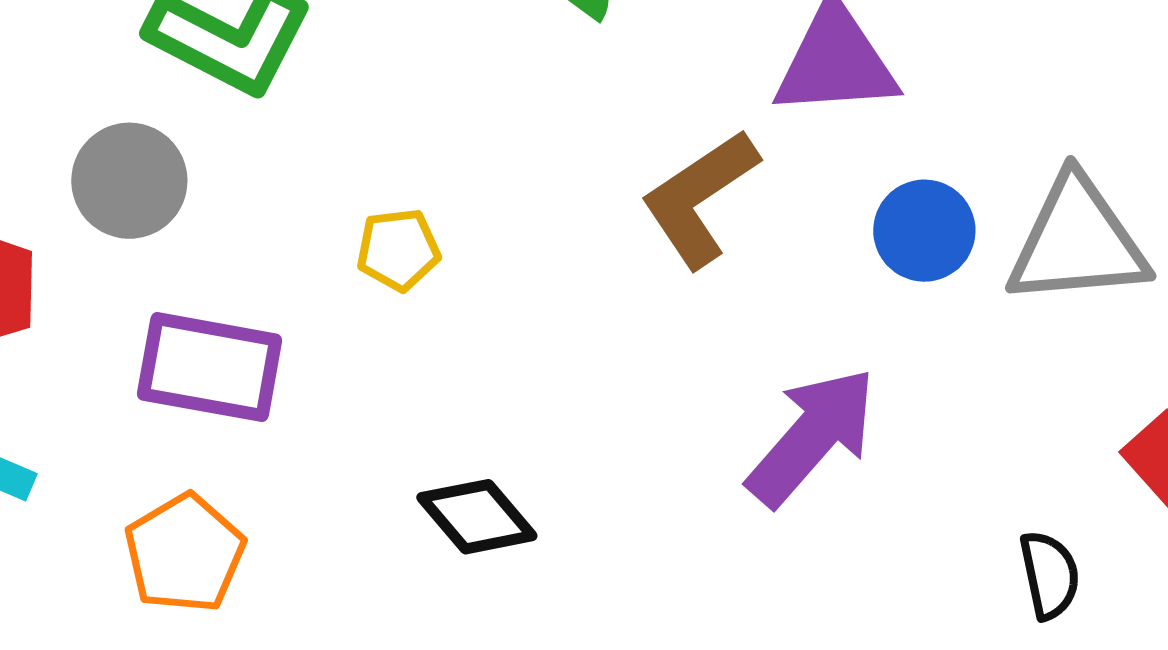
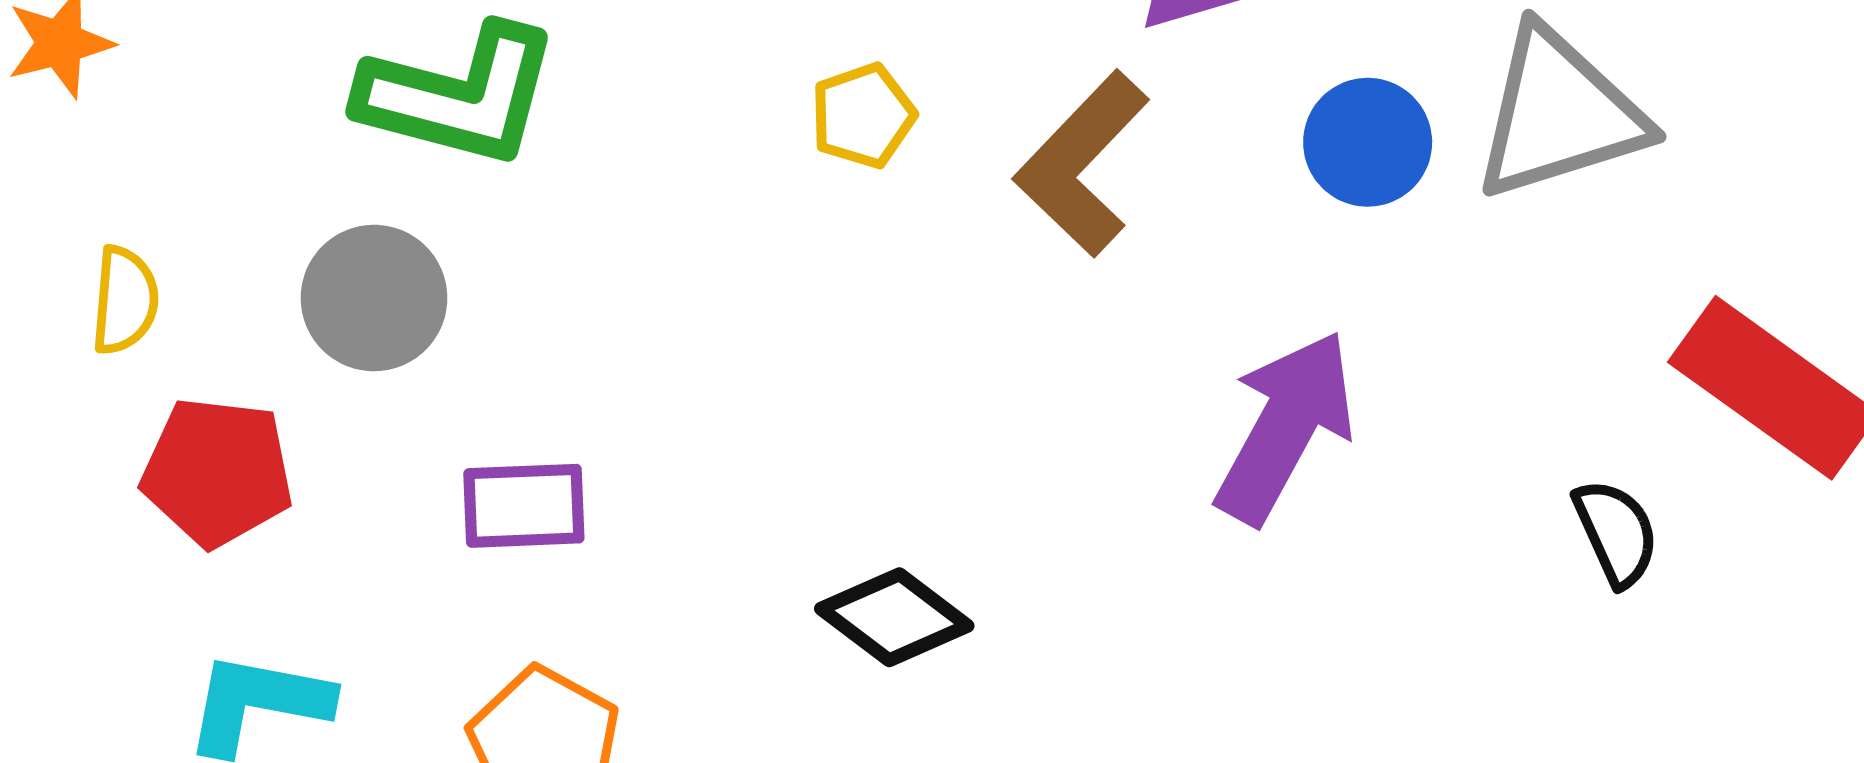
yellow pentagon: (398, 250) -> (863, 116), moved
purple rectangle: (210, 367) -> (524, 506), size x0.7

